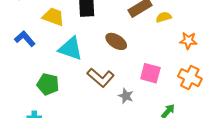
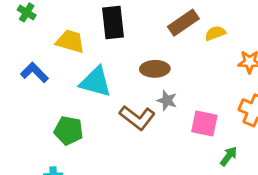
brown ellipse: (116, 41) -> (155, 69), turned -30
pink square: (150, 73) -> (204, 123), moved
gray star: (126, 96) -> (167, 100), moved

